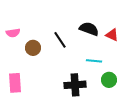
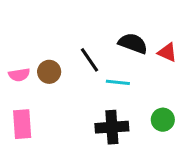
pink semicircle: (13, 33) -> (19, 75), moved
cyan line: (94, 61) -> (118, 82), moved

